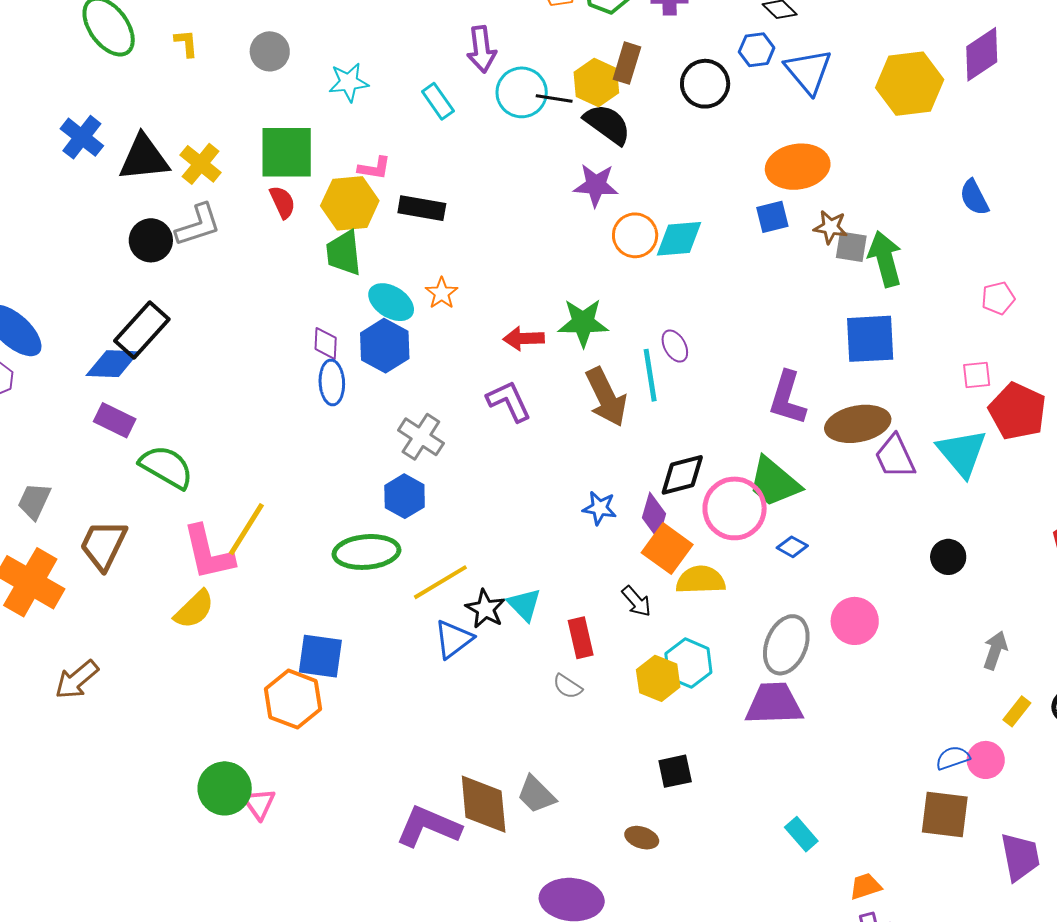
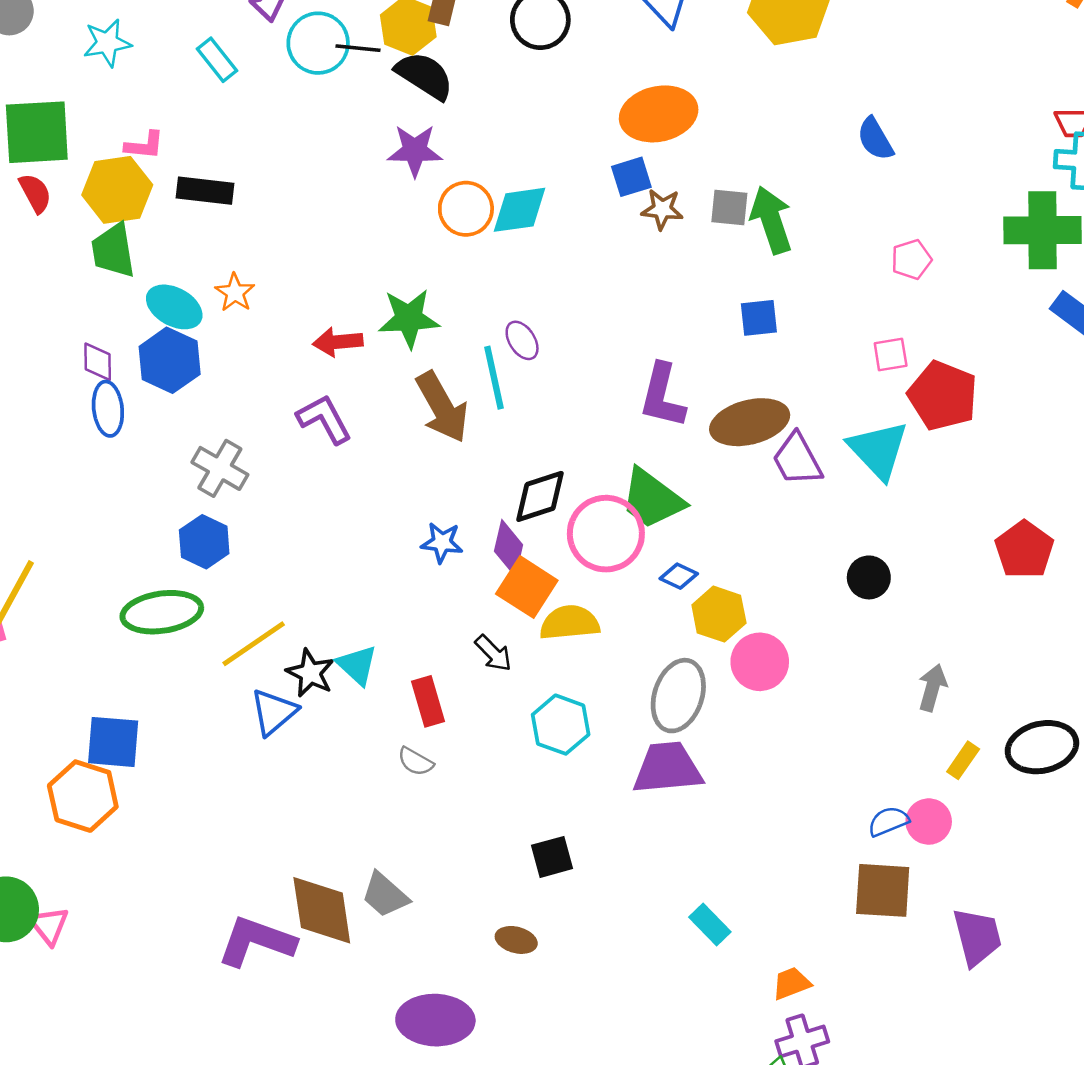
brown star: (831, 227) -> (662, 209), moved
blue square: (870, 339) -> (759, 318), size x0.6
yellow hexagon: (658, 678) -> (719, 614), moved

